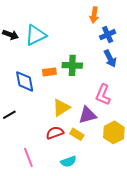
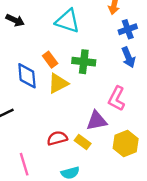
cyan triangle: (36, 35) -> (68, 21), moved, turned 40
orange rectangle: (49, 72) -> (50, 60), moved, turned 56
yellow triangle: (61, 108) -> (58, 83), moved

